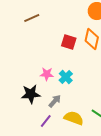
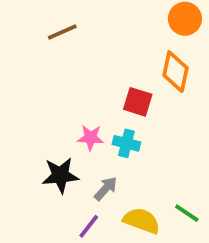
red square: (69, 42) -> (138, 102), moved
cyan cross: (66, 77) -> (126, 143), turned -32

